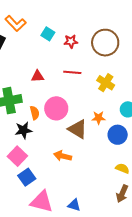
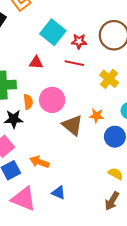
cyan square: (48, 34) -> (53, 32), moved, size x1.6
red star: (71, 41) -> (79, 41), moved
orange arrow: (63, 156) -> (39, 162), moved
blue triangle: (74, 205) -> (59, 193), moved

